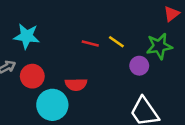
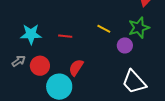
red line: (90, 43) -> (65, 36), moved
red semicircle: (76, 84) -> (76, 68), turned 132

